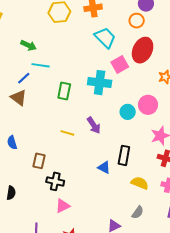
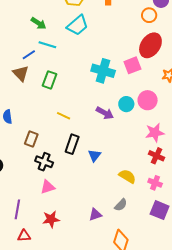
cyan trapezoid: (105, 38) -> (77, 25), moved, turned 85
pink square: (120, 64) -> (132, 65), moved
green rectangle: (64, 91) -> (49, 80), moved
purple arrow: (94, 125) -> (105, 113), moved, turned -36
black rectangle: (124, 155) -> (72, 144), moved
blue triangle: (104, 167) -> (94, 155), turned 32

